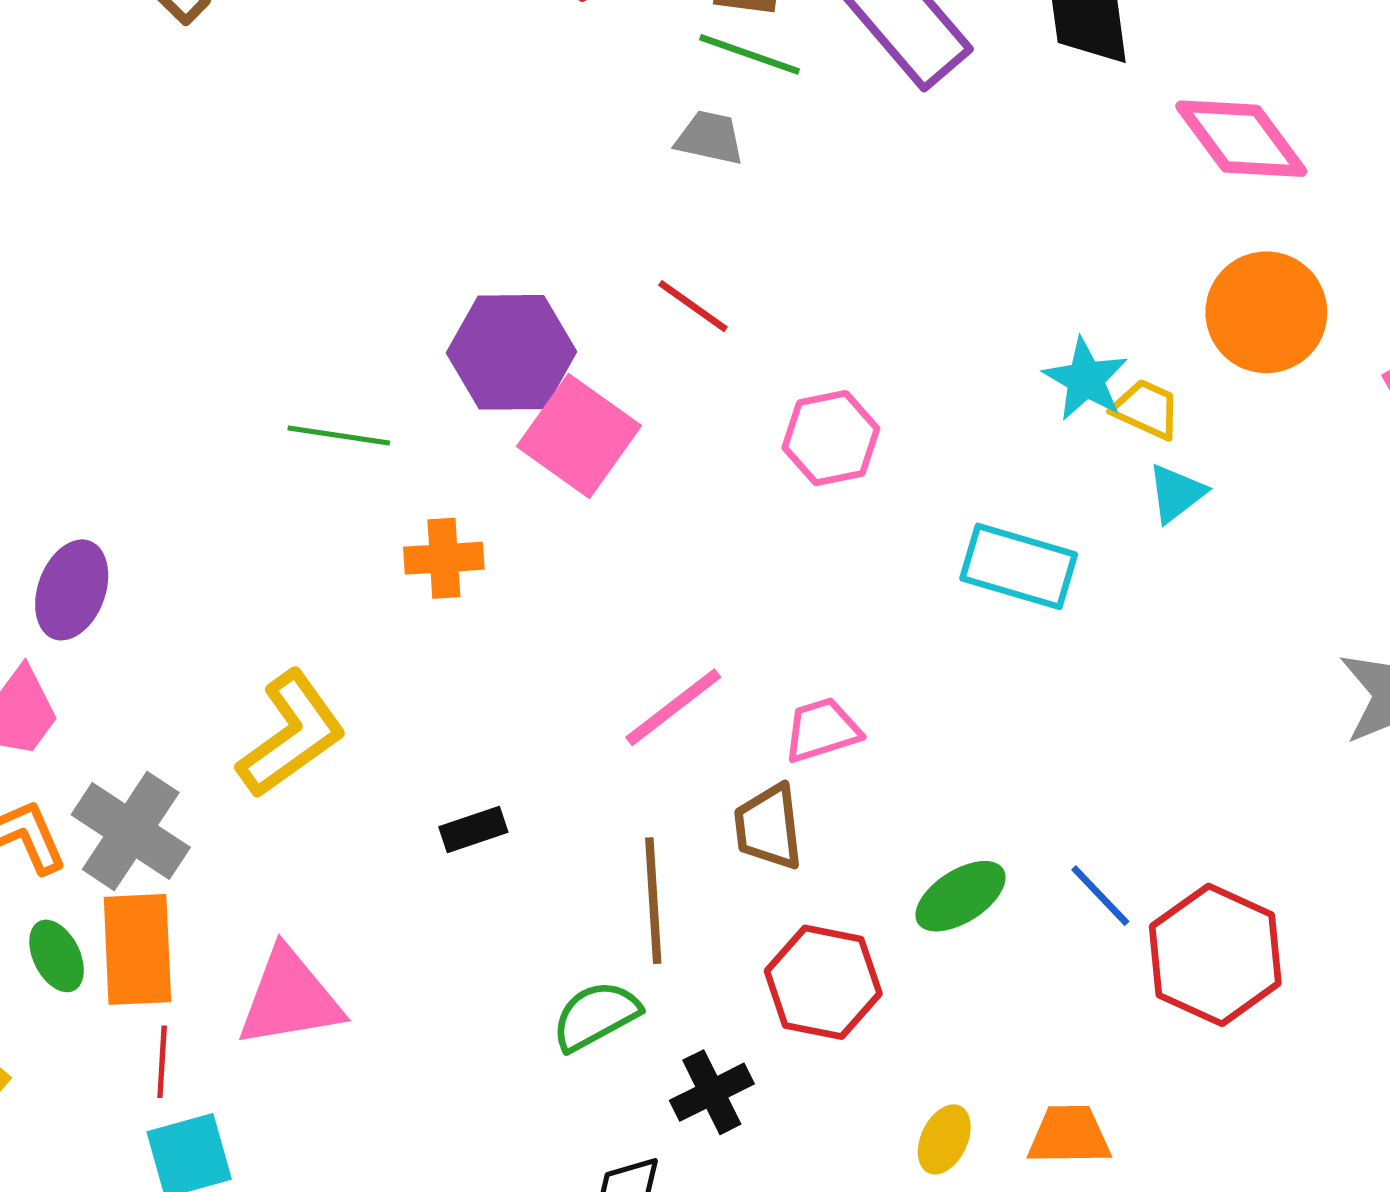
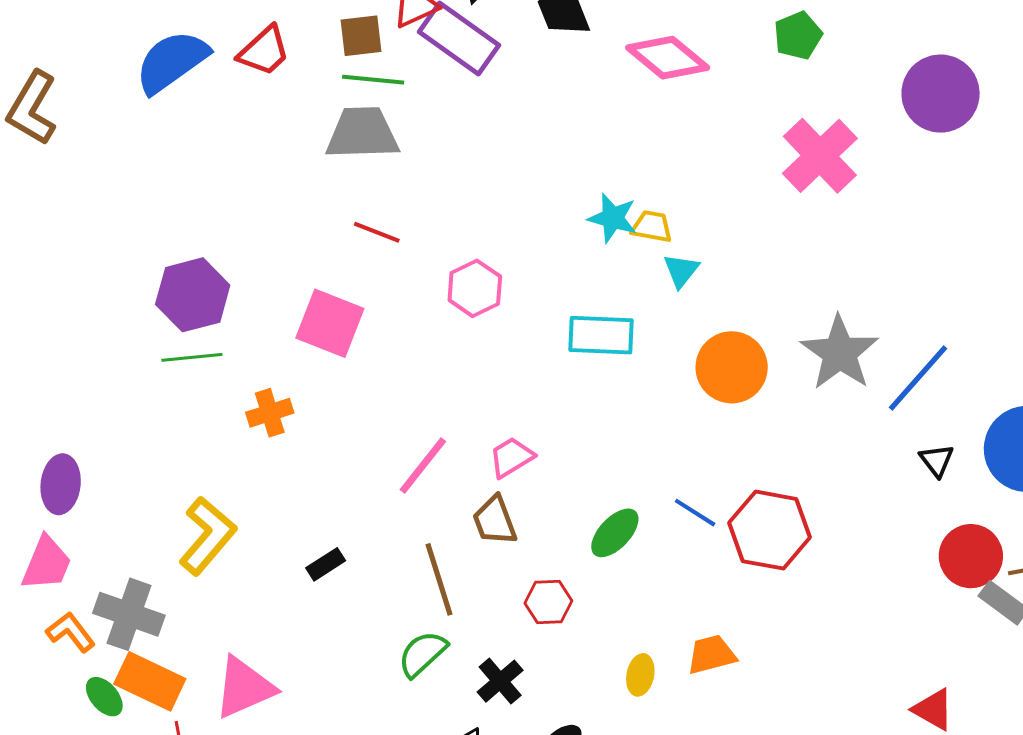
gray trapezoid: (710, 138) -> (362, 133), size x1.8
orange circle: (1266, 312) -> (732, 367), moved
purple hexagon: (511, 352) -> (193, 295), moved
orange rectangle: (137, 949) -> (150, 681), turned -48
red hexagon: (823, 982) -> (548, 602), size x0.7

